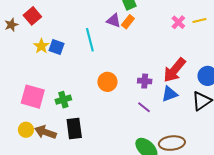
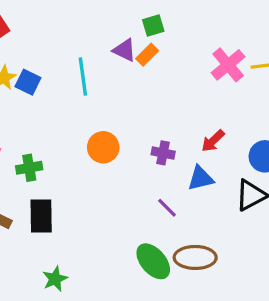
pink cross: (178, 22) -> (228, 65), size x1.5
red arrow: (175, 70) -> (213, 141), size x0.6
purple line: (144, 107) -> (167, 208), moved

